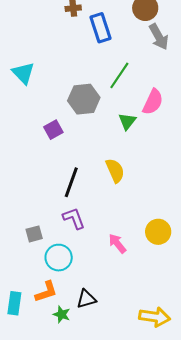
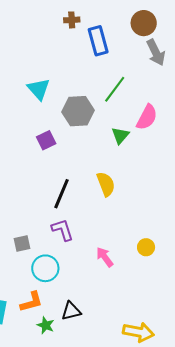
cyan triangle: (23, 73) -> (39, 89), moved
yellow circle: (158, 232) -> (146, 247), size x0.7

